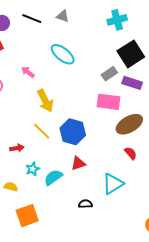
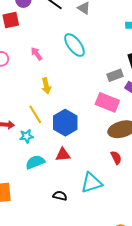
yellow arrow: (45, 101) -> (46, 86), size x0.7
cyan star: (33, 169) -> (26, 136), moved

